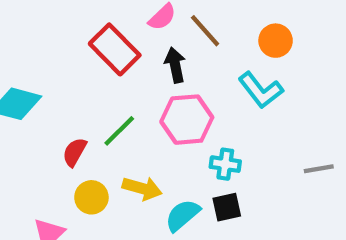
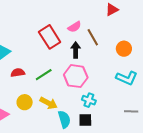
cyan L-shape: (261, 90) -> (127, 78), moved, turned -40
red semicircle: (75, 152) -> (18, 73), moved, turned 40
cyan semicircle: (182, 215) -> (64, 119), turned 102

